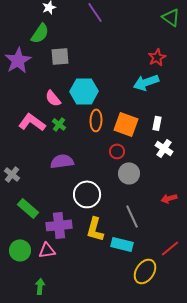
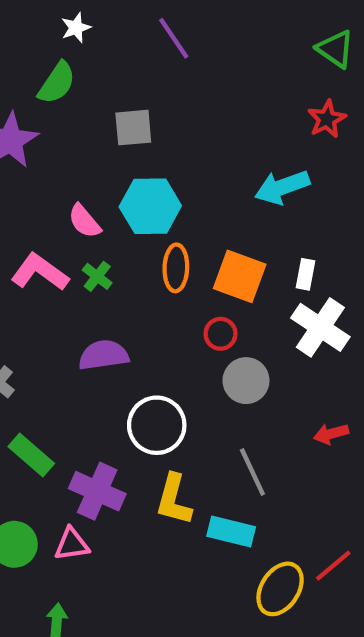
gray square: (60, 56) -> (133, 128), moved
red star: (157, 57) -> (327, 119), moved
white cross: (164, 148) -> (320, 327), size x1.5
purple cross: (59, 225) -> (97, 491), turned 30
red line: (170, 248) -> (333, 566), moved

